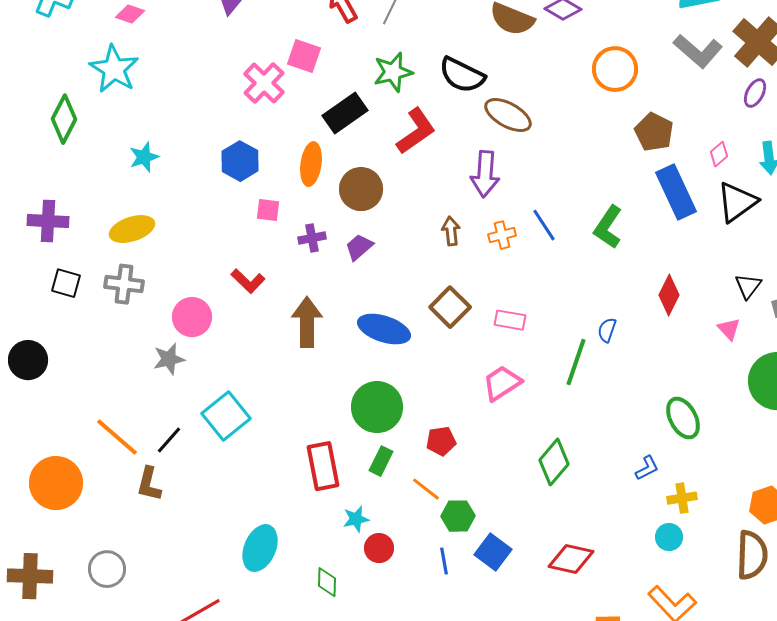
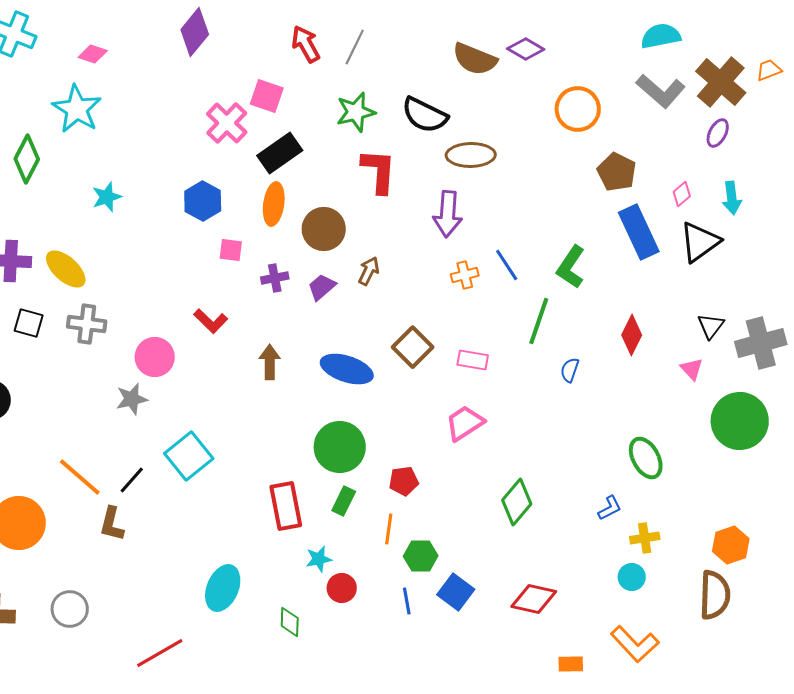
black rectangle: (345, 113) -> (280, 153), moved
brown ellipse: (508, 115) -> (471, 155), turned -30
red L-shape: (416, 131) -> (379, 171), turned -51
yellow ellipse: (132, 229) -> (66, 269), moved, turned 60
brown arrow: (451, 231) -> (369, 271), moved, turned 32
brown arrow: (307, 322) -> (270, 362), size x0.7
green line: (576, 362) -> (539, 321), moved
orange line: (426, 489) -> (389, 529), turned 60

